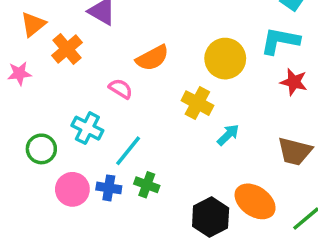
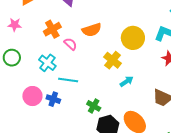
orange cross: (67, 49) -> (52, 29), moved
green circle: (41, 149) -> (12, 58), moved
cyan line: (128, 151) -> (68, 80), turned 48
green cross: (147, 185) -> (94, 106), moved

